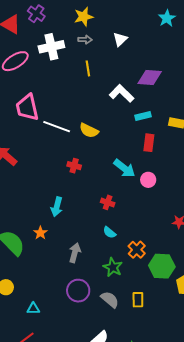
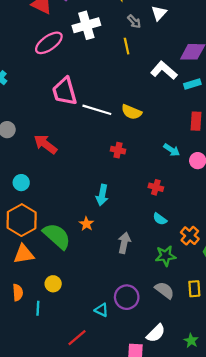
gray arrow: (85, 40) -> (134, 22), moved, turned 48
cyan rectangle: (143, 116) -> (192, 84), moved
cyan arrow: (124, 168) -> (172, 150), size x0.7
green star: (113, 267) -> (166, 256), turned -30
purple circle: (78, 291) -> (127, 297), moved
cyan triangle: (33, 308) -> (101, 310), moved, turned 32

